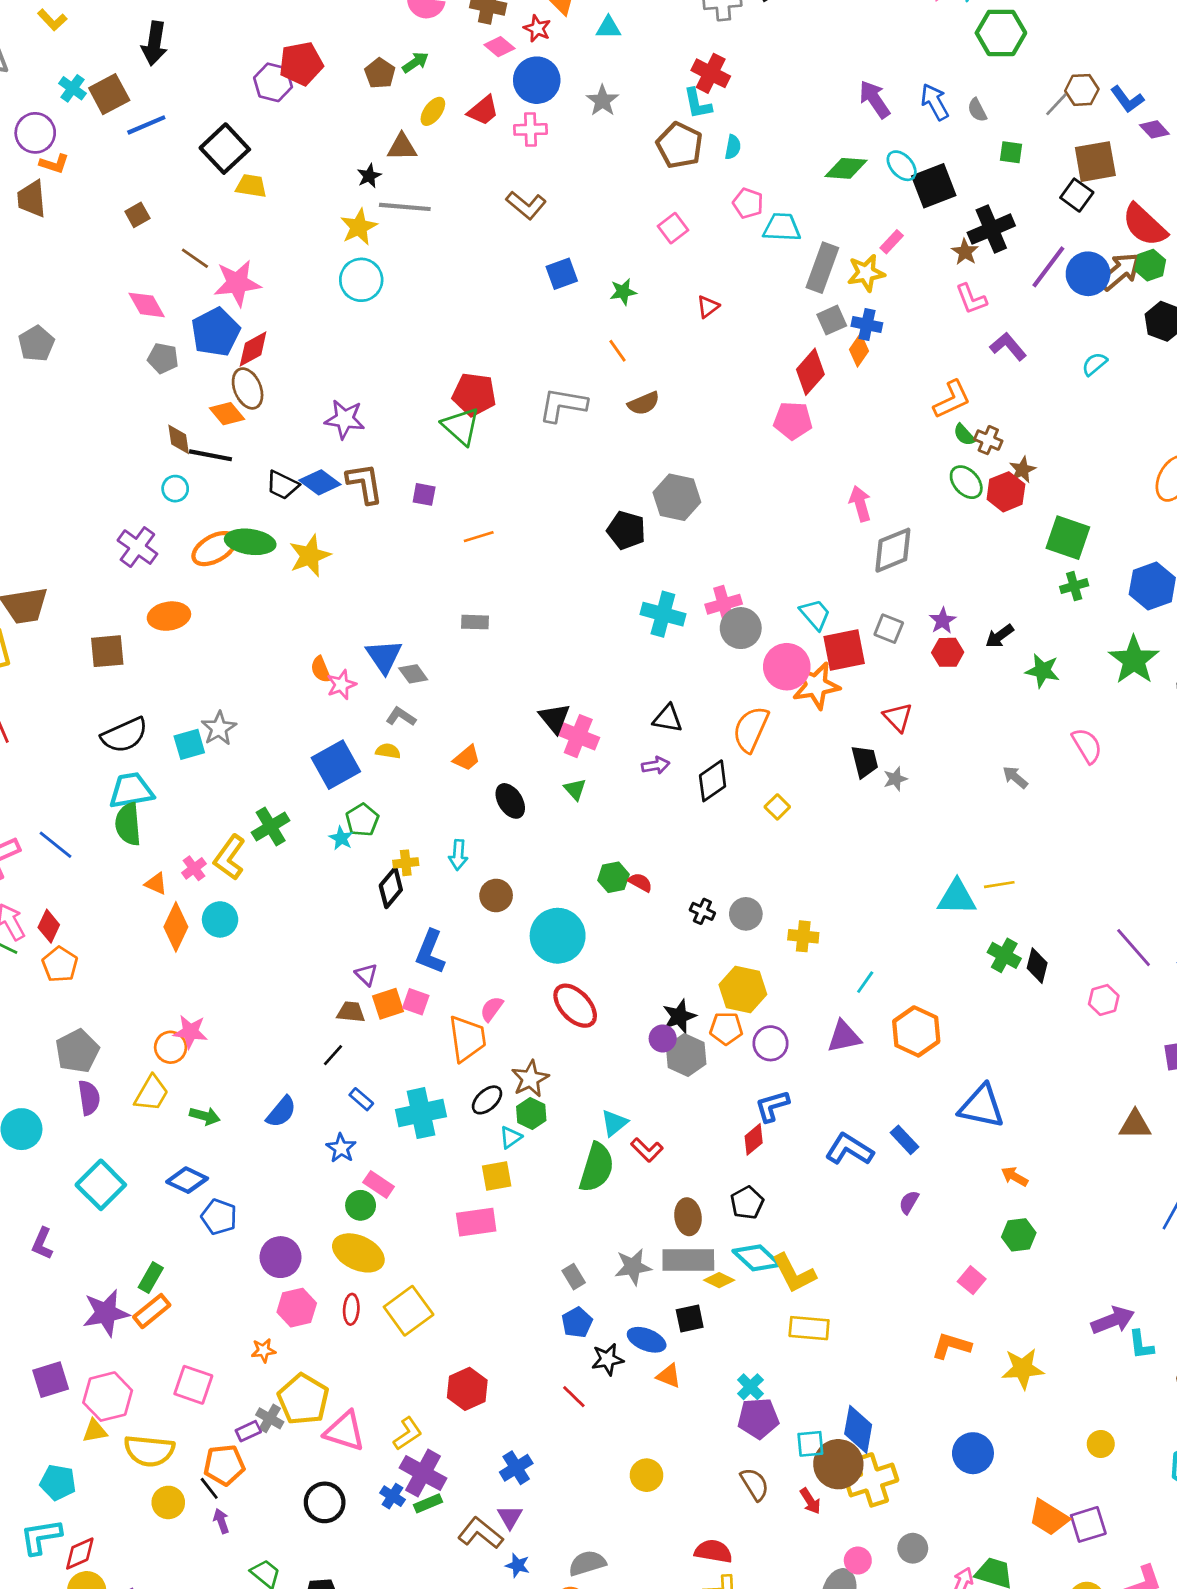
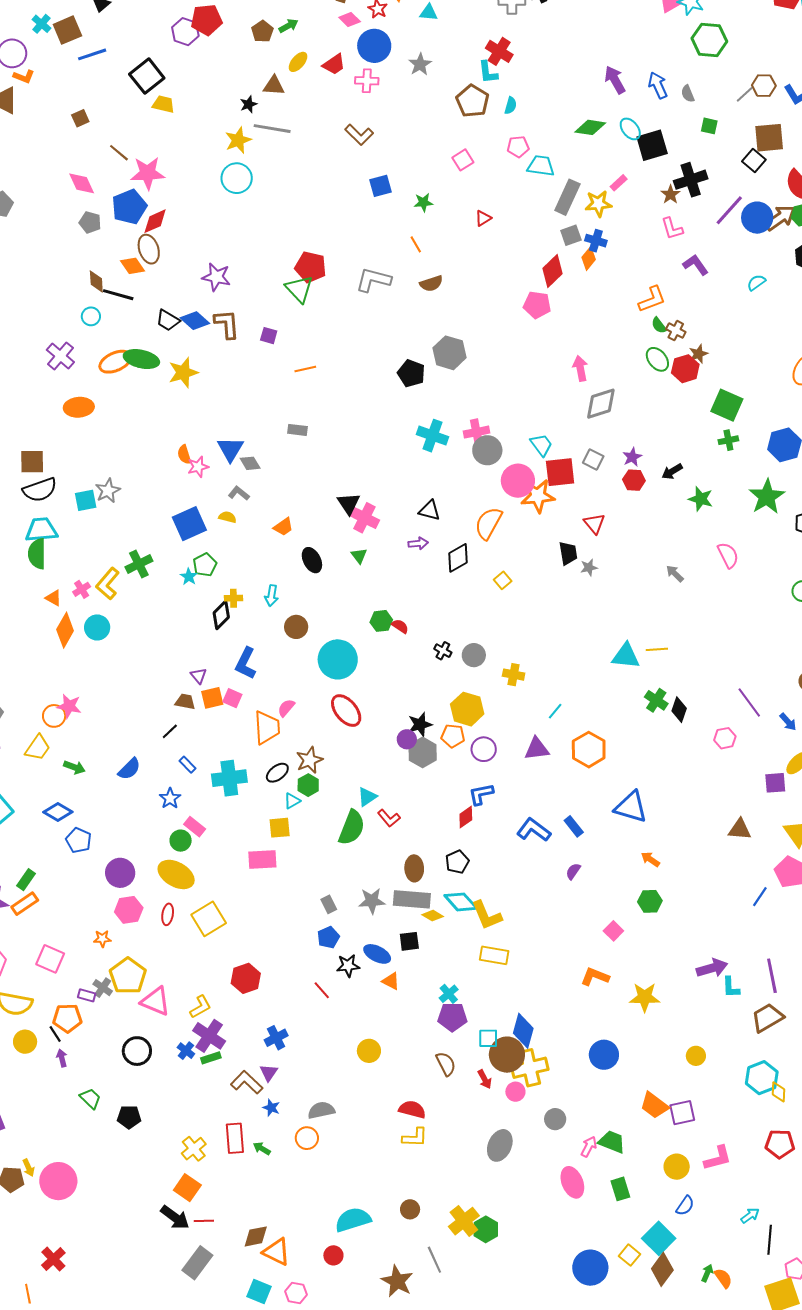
pink pentagon: (748, 203) -> (518, 147), turned -30
brown square: (107, 651) -> (32, 462), moved
purple rectangle: (248, 1431) -> (87, 995), turned 36
pink circle: (858, 1561) -> (515, 1092), moved

